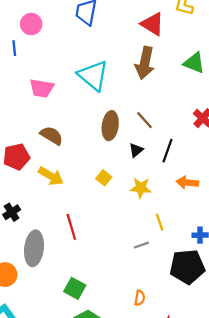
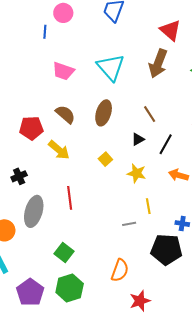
brown ellipse: (110, 126) -> (104, 113), moved
orange semicircle: (140, 298) -> (120, 270), size x1.6

